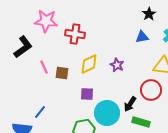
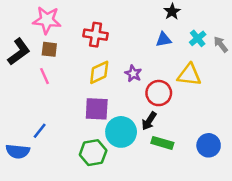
red cross: (75, 34) -> (96, 35), moved
brown square: (62, 73) -> (49, 49), moved
red circle: (151, 90) -> (159, 93), moved
purple square: (87, 94) -> (97, 109), size x1.5

